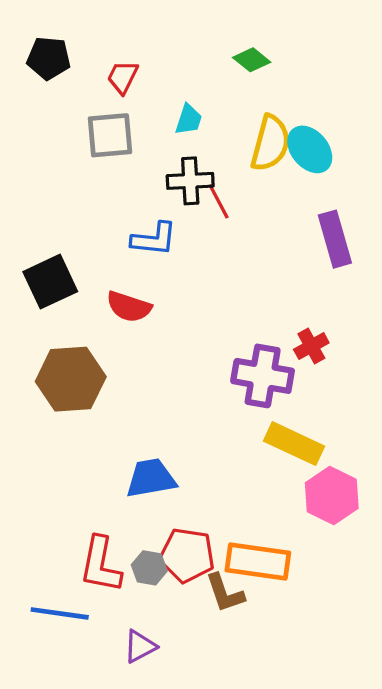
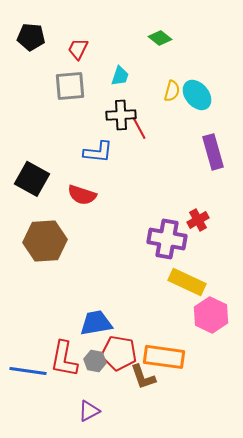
yellow semicircle: (270, 143) -> (172, 91), size x0.6
black square: (50, 282) -> (32, 179), turned -36
blue trapezoid: (151, 478) -> (96, 323), moved
blue line: (60, 613) -> (28, 371), moved

